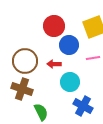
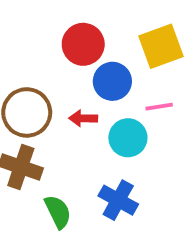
cyan circle: (70, 82) -> (128, 138), moved
blue cross: (83, 106) -> (118, 200), moved

